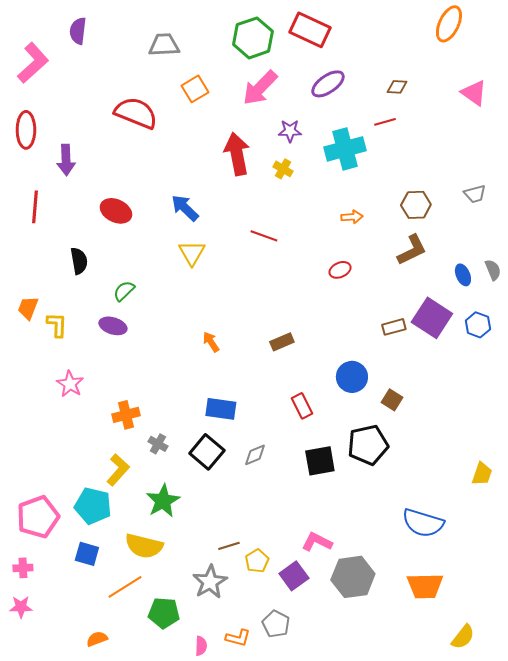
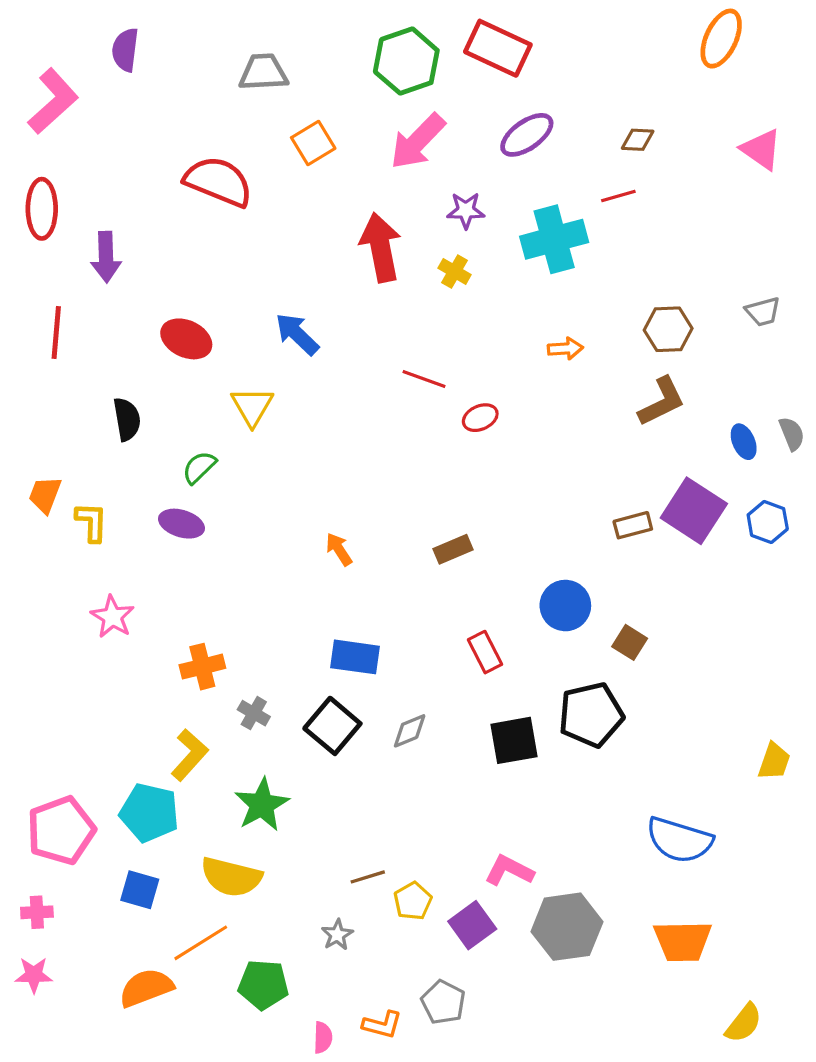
yellow triangle: (192, 253) -> (252, 406), moved
red ellipse: (340, 270) -> (480, 418), moved
gray star: (210, 582) -> (337, 935), size x0.6
orange semicircle: (97, 639) -> (146, 988), moved, size x1.6

